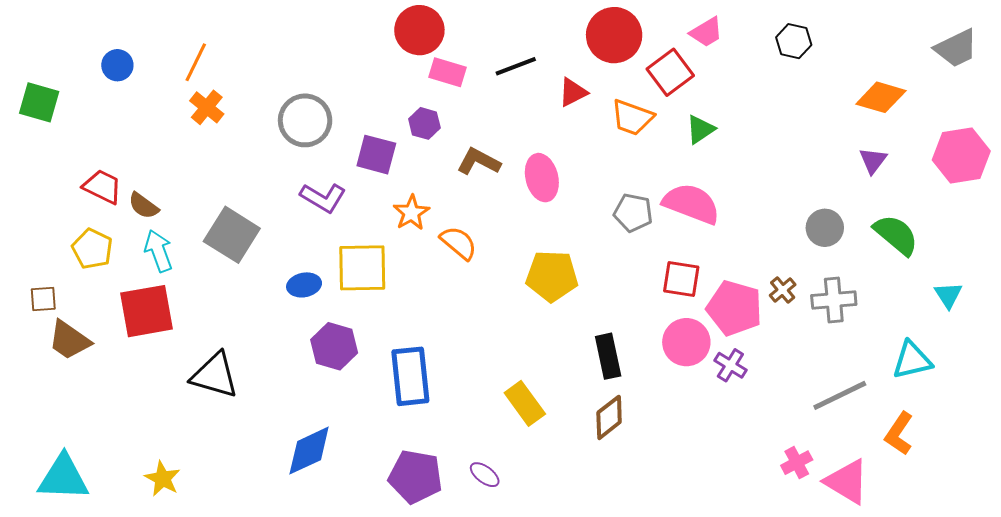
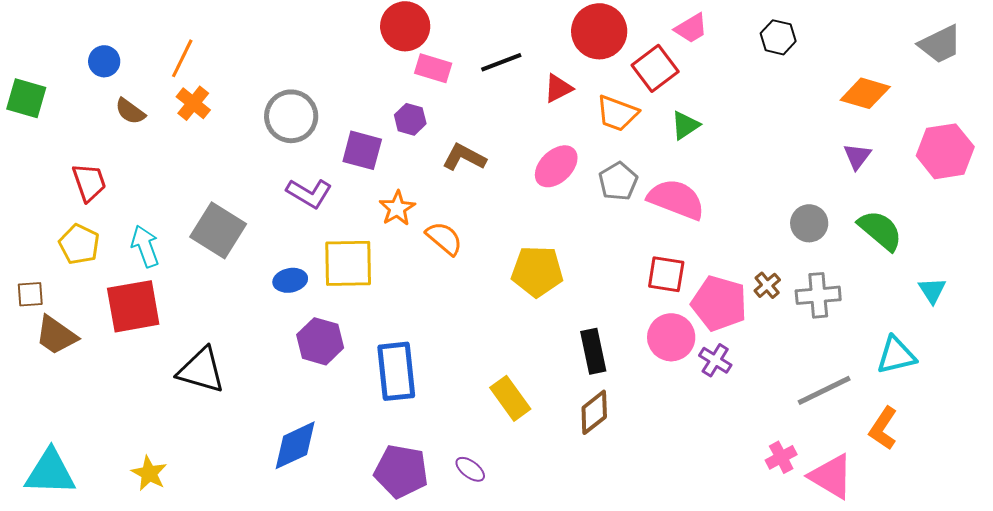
pink ellipse: (542, 178) -> (556, 166), moved, turned 60
red trapezoid: (102, 187) -> (89, 182), turned 45
brown semicircle: (143, 206) -> (130, 111), moved
gray pentagon: (633, 213) -> (618, 181), moved, turned 30

